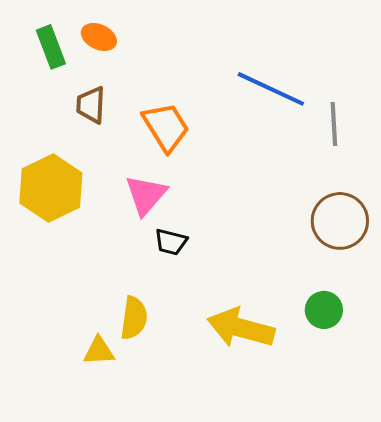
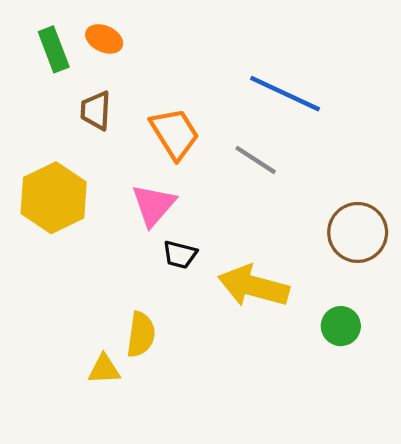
gray line: (334, 124) -> (256, 160), moved, turned -54
yellow arrow: (241, 328) -> (254, 286), moved

